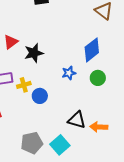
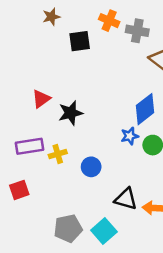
blue star: (69, 73) -> (130, 136), moved
blue circle: (40, 96) -> (91, 167), moved

